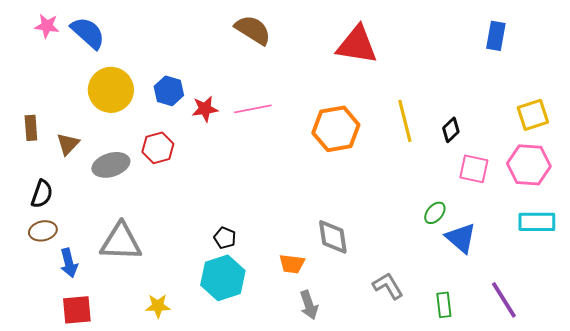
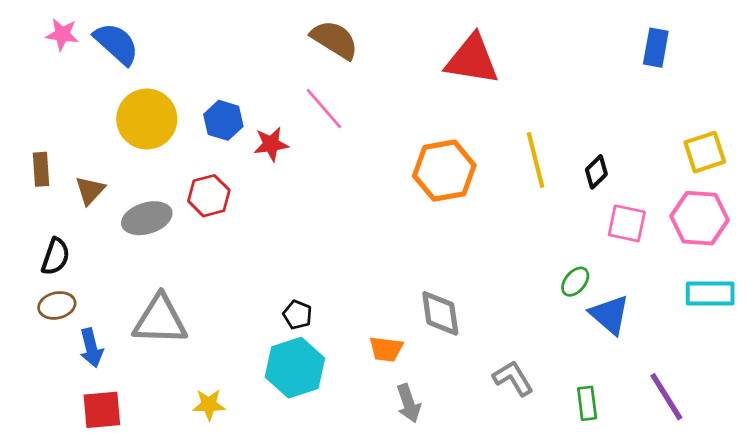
pink line: (253, 109) -> (324, 108), moved, turned 60

